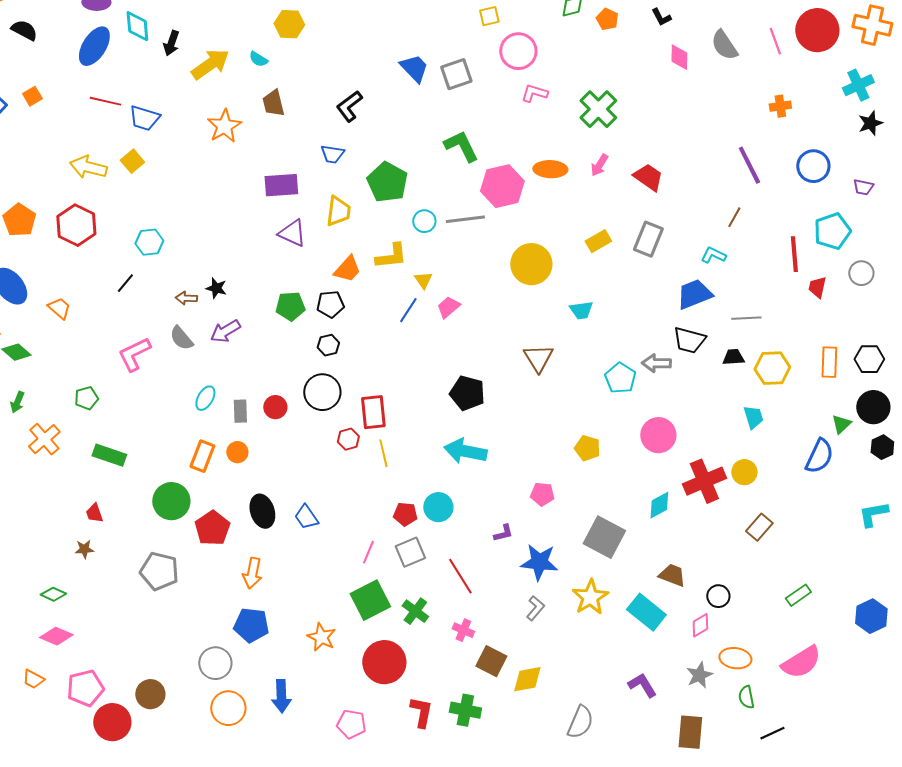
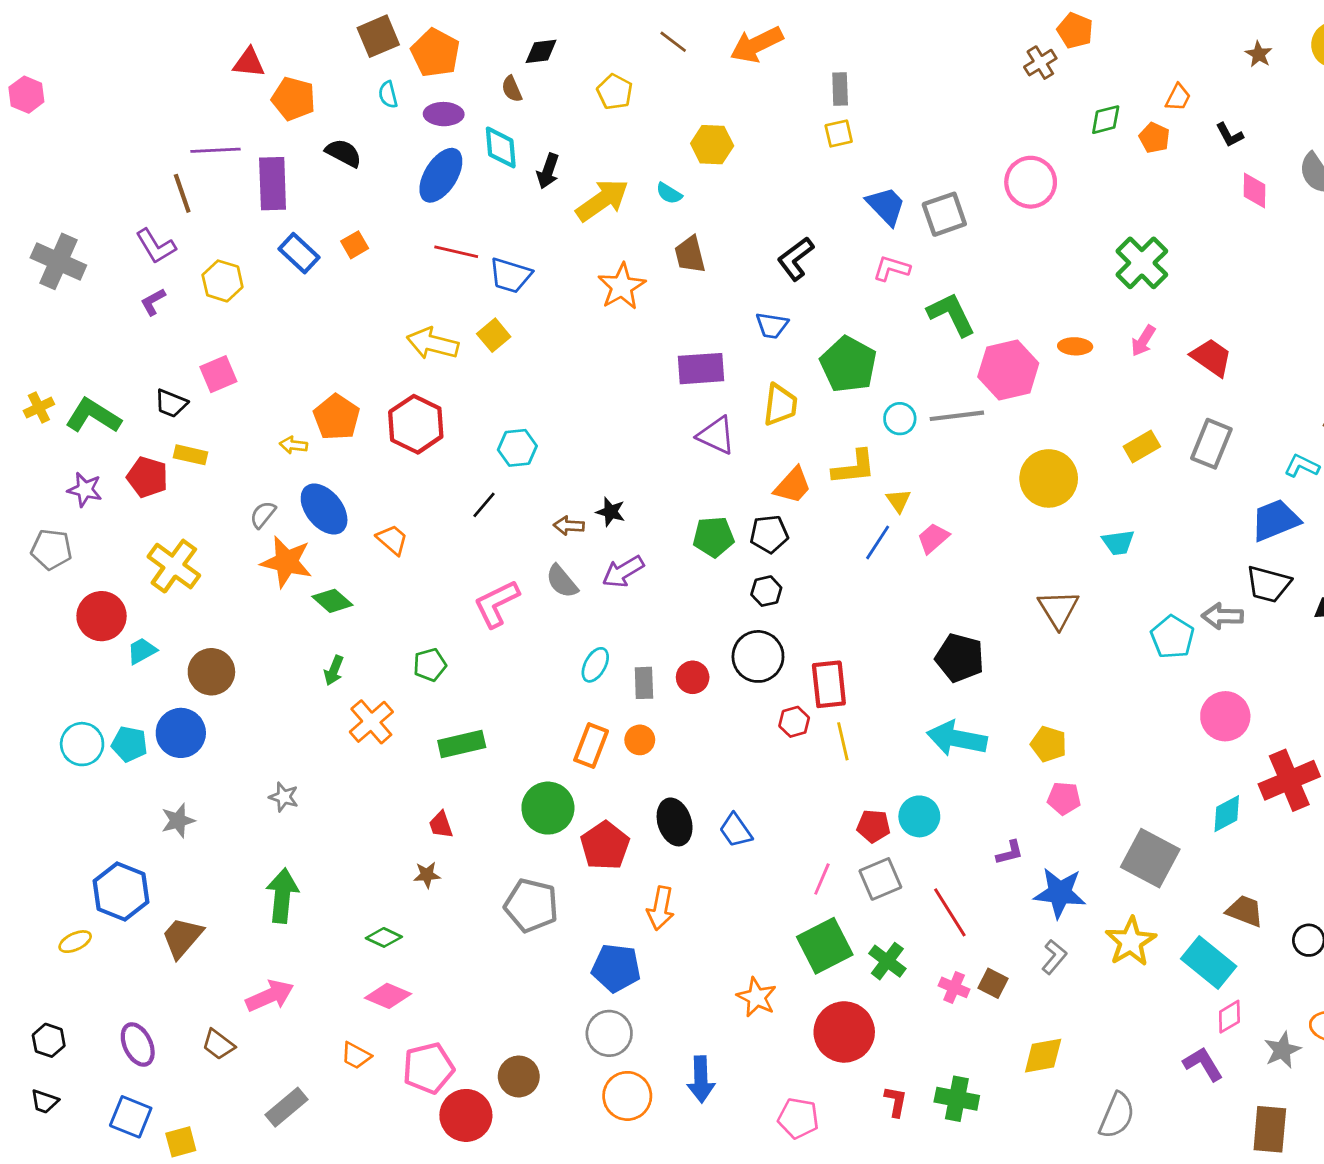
yellow square: (489, 16) -> (839, 134), moved
pink L-shape: (534, 93) -> (891, 268), moved
orange ellipse: (550, 169) -> (1075, 346), size x0.7
yellow pentagon: (587, 448) -> (1049, 744), moved
green rectangle: (109, 455) -> (462, 744), turned -32
blue pentagon: (251, 625) -> (616, 968), moved
pink diamond: (700, 625) -> (1229, 1017), moved
brown square: (491, 661) -> (993, 983), moved, size x0.7
red L-shape: (421, 712) -> (896, 1102), size x0.7

